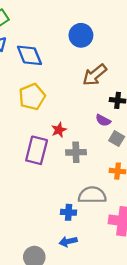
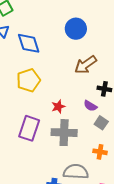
red star: (59, 130) -> (58, 107), moved
gray cross: (76, 152) -> (64, 133), size x1.4

